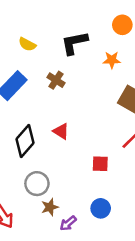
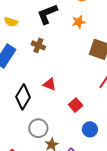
red square: (100, 164) -> (76, 105), moved, turned -32
blue circle: (101, 208) -> (90, 129), moved

